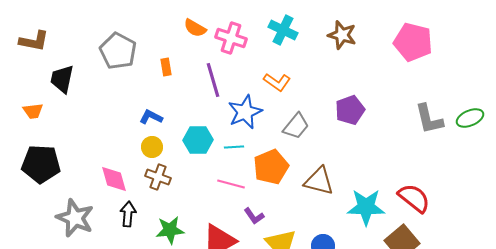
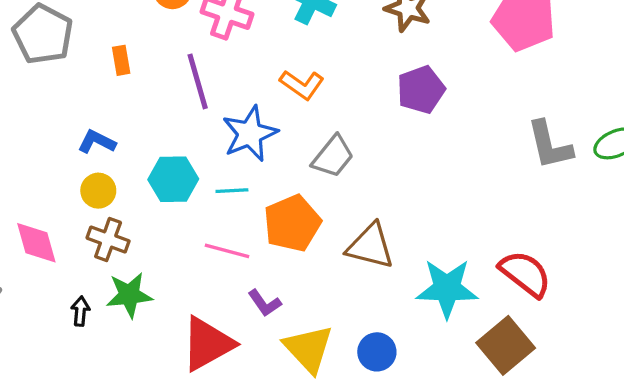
purple pentagon: (350, 110) -> (421, 90), moved
black arrow: (128, 214) -> (80, 311), moved, size x0.7
green star: (170, 230) -> (129, 295), moved

